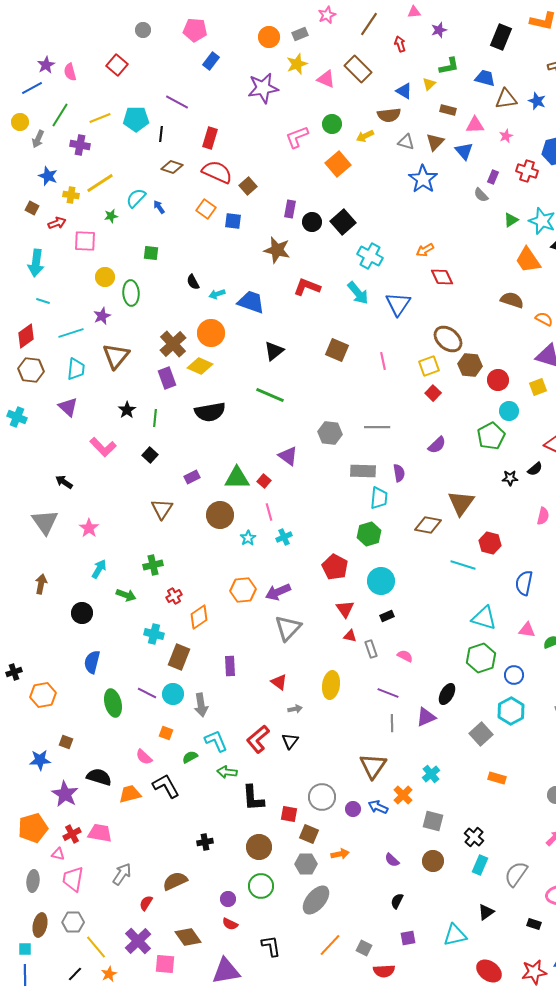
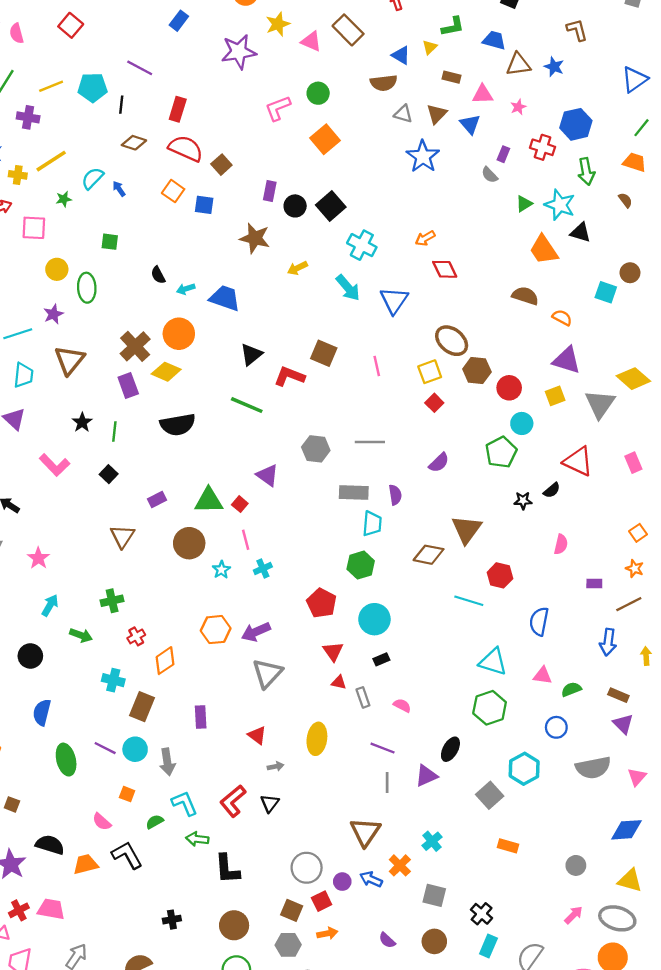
yellow arrow: (365, 136) -> (297, 268), moved
red L-shape: (307, 287) -> (289, 376), moved
blue circle: (514, 675) -> (556, 727), moved
red square: (289, 814) -> (322, 901), moved, turned -36

